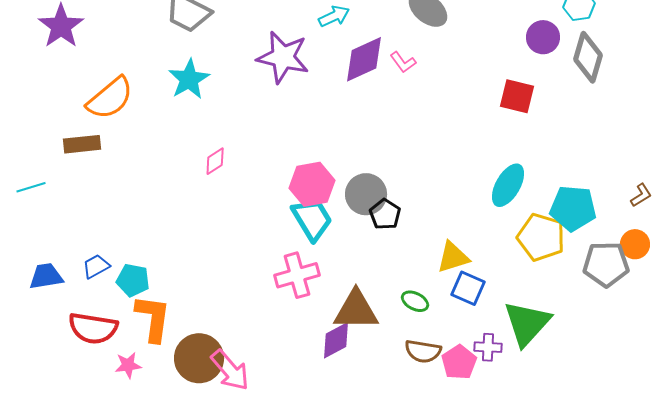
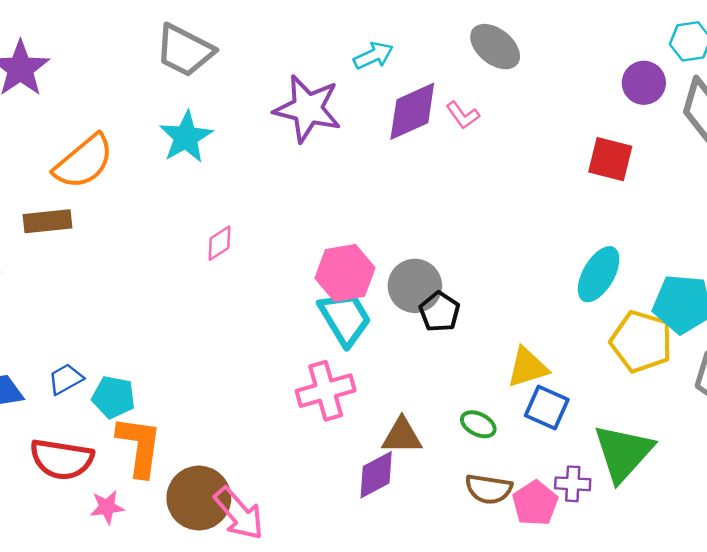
brown triangle: (356, 310) -> (402, 436), size x0.7

